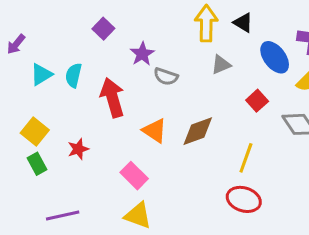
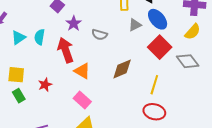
purple star: (142, 54) -> (74, 23), moved
blue ellipse: (275, 57) -> (158, 19), moved
red square: (257, 101) -> (160, 47), size x1.6
orange triangle: (155, 131) -> (82, 71), moved
yellow square: (35, 132) -> (16, 75), turned -30

